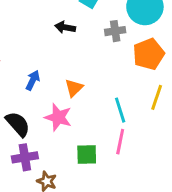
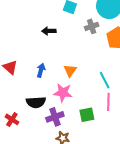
black arrow: (65, 27) -> (49, 31), moved
black semicircle: (18, 124) -> (36, 102), turned 138
purple cross: (25, 157) -> (55, 117), moved

